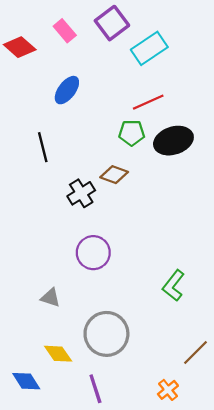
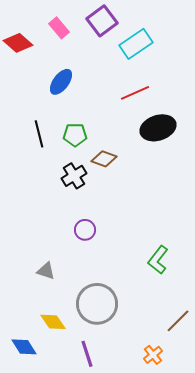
green pentagon: (132, 133) -> (75, 135), moved
purple circle: (93, 253) -> (85, 230), size x0.7

